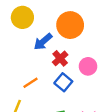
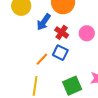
blue square: (63, 82) -> (60, 53), moved

